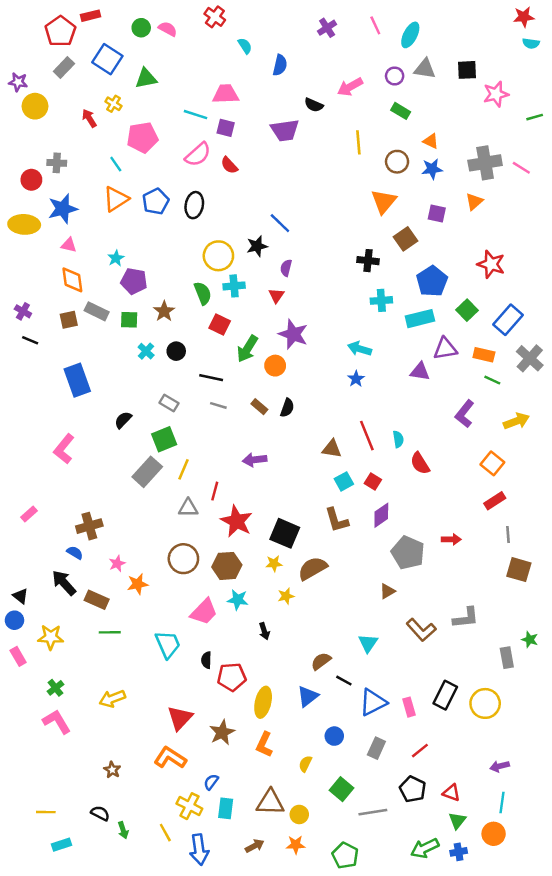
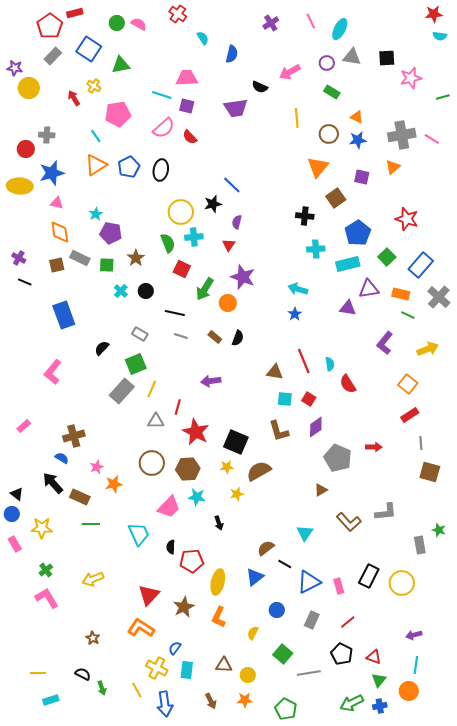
cyan square: (344, 481) -> (285, 399), turned 35
brown triangle: (270, 802) -> (224, 665), size x0.7
brown arrow: (255, 846) -> (211, 701), turned 91

